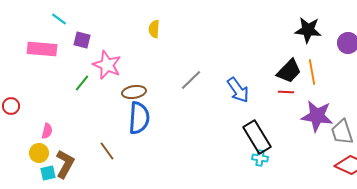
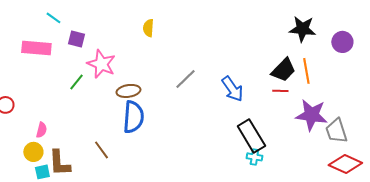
brown L-shape: (65, 164) -> (59, 163), turned 148

